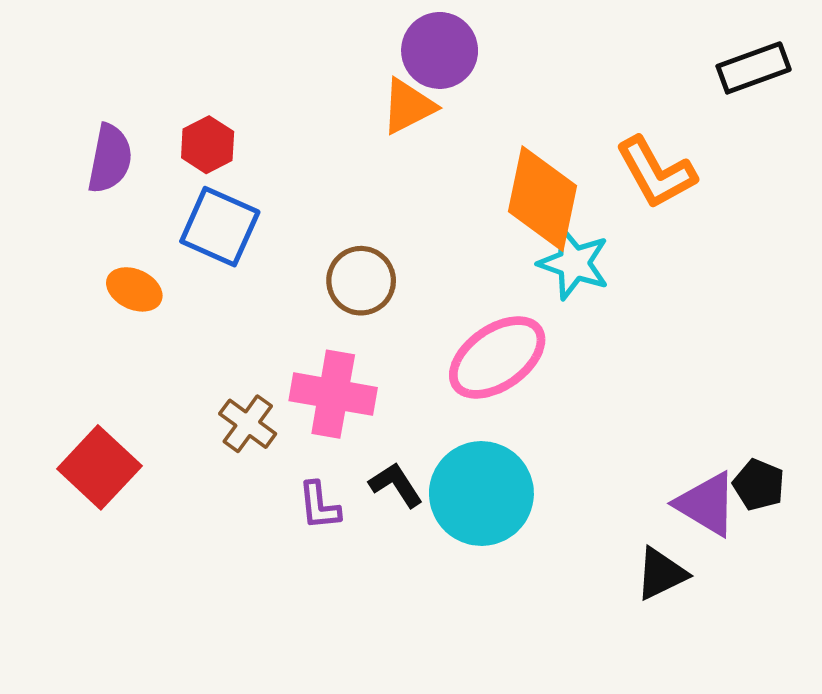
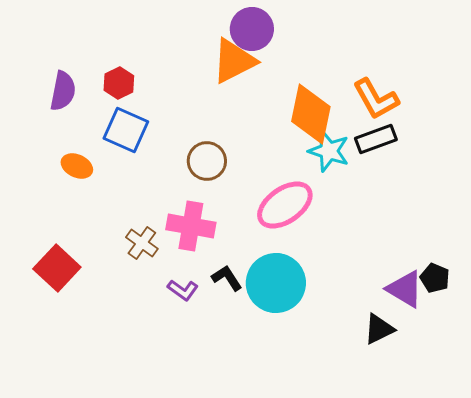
black rectangle: (754, 68) -> (376, 139), moved
orange triangle: (408, 106) -> (234, 61), size x1.4
purple L-shape: (319, 506) -> (183, 290), turned -48

